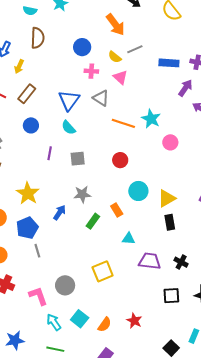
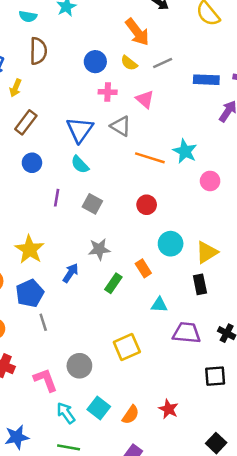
yellow semicircle: (115, 57) -> (129, 63), moved
gray square: (78, 159) -> (92, 204), turned 35
black rectangle: (170, 222) -> (200, 284), moved

